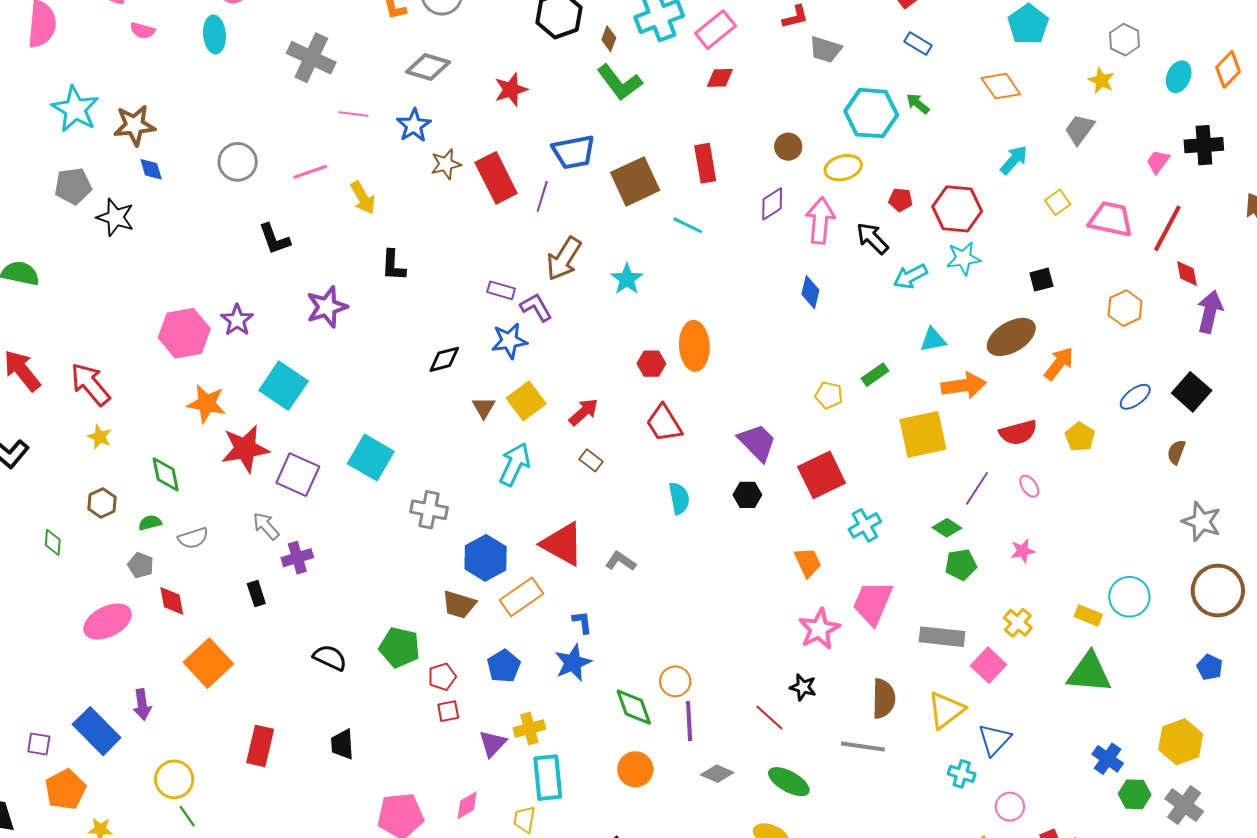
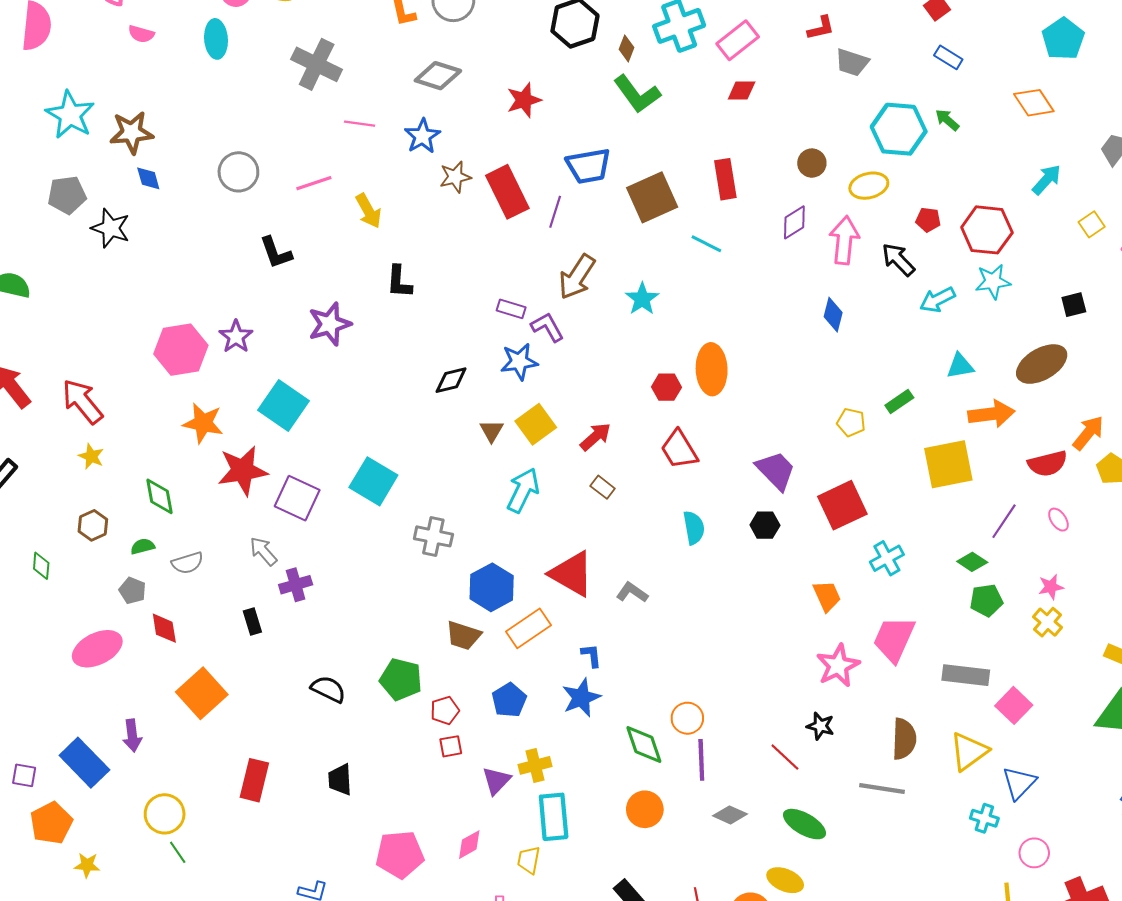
orange arrow: (1059, 364) -> (1088, 433), moved
yellow cross: (1018, 623) -> (1047, 622), moved

